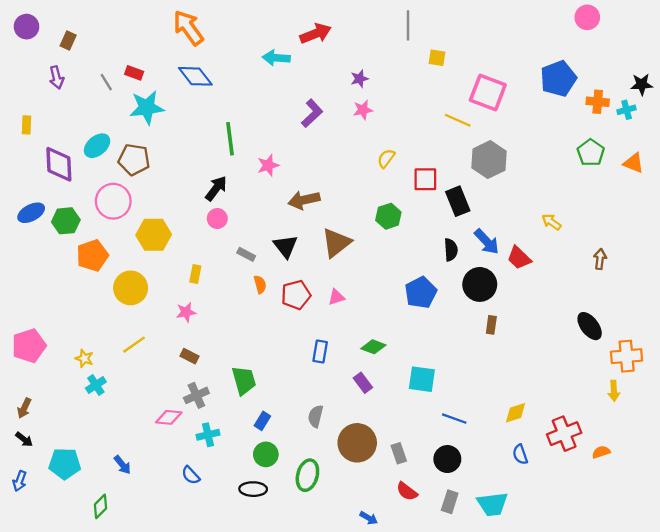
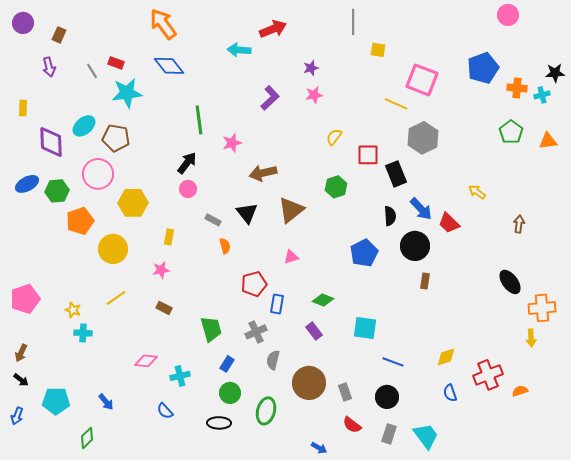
orange triangle: (634, 163) -> (548, 141), turned -30
red pentagon: (296, 295) -> (254, 284), moved
cyan cross: (96, 385) -> (83, 333), turned 36
gray cross: (196, 395) -> (256, 332), moved
cyan trapezoid: (492, 504) -> (426, 436), turned -120

